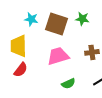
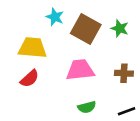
yellow trapezoid: (19, 46) -> (32, 48), turned 85

